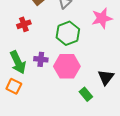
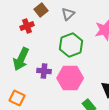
red cross: (24, 24) -> (27, 26), moved
green arrow: (18, 62) -> (21, 59), moved, turned 50

